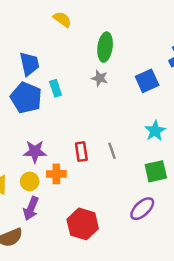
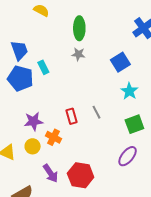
blue square: (147, 81) -> (120, 62), moved
orange cross: (56, 174) -> (53, 137), turned 35
purple arrow: (31, 208) -> (51, 173), moved, turned -48

